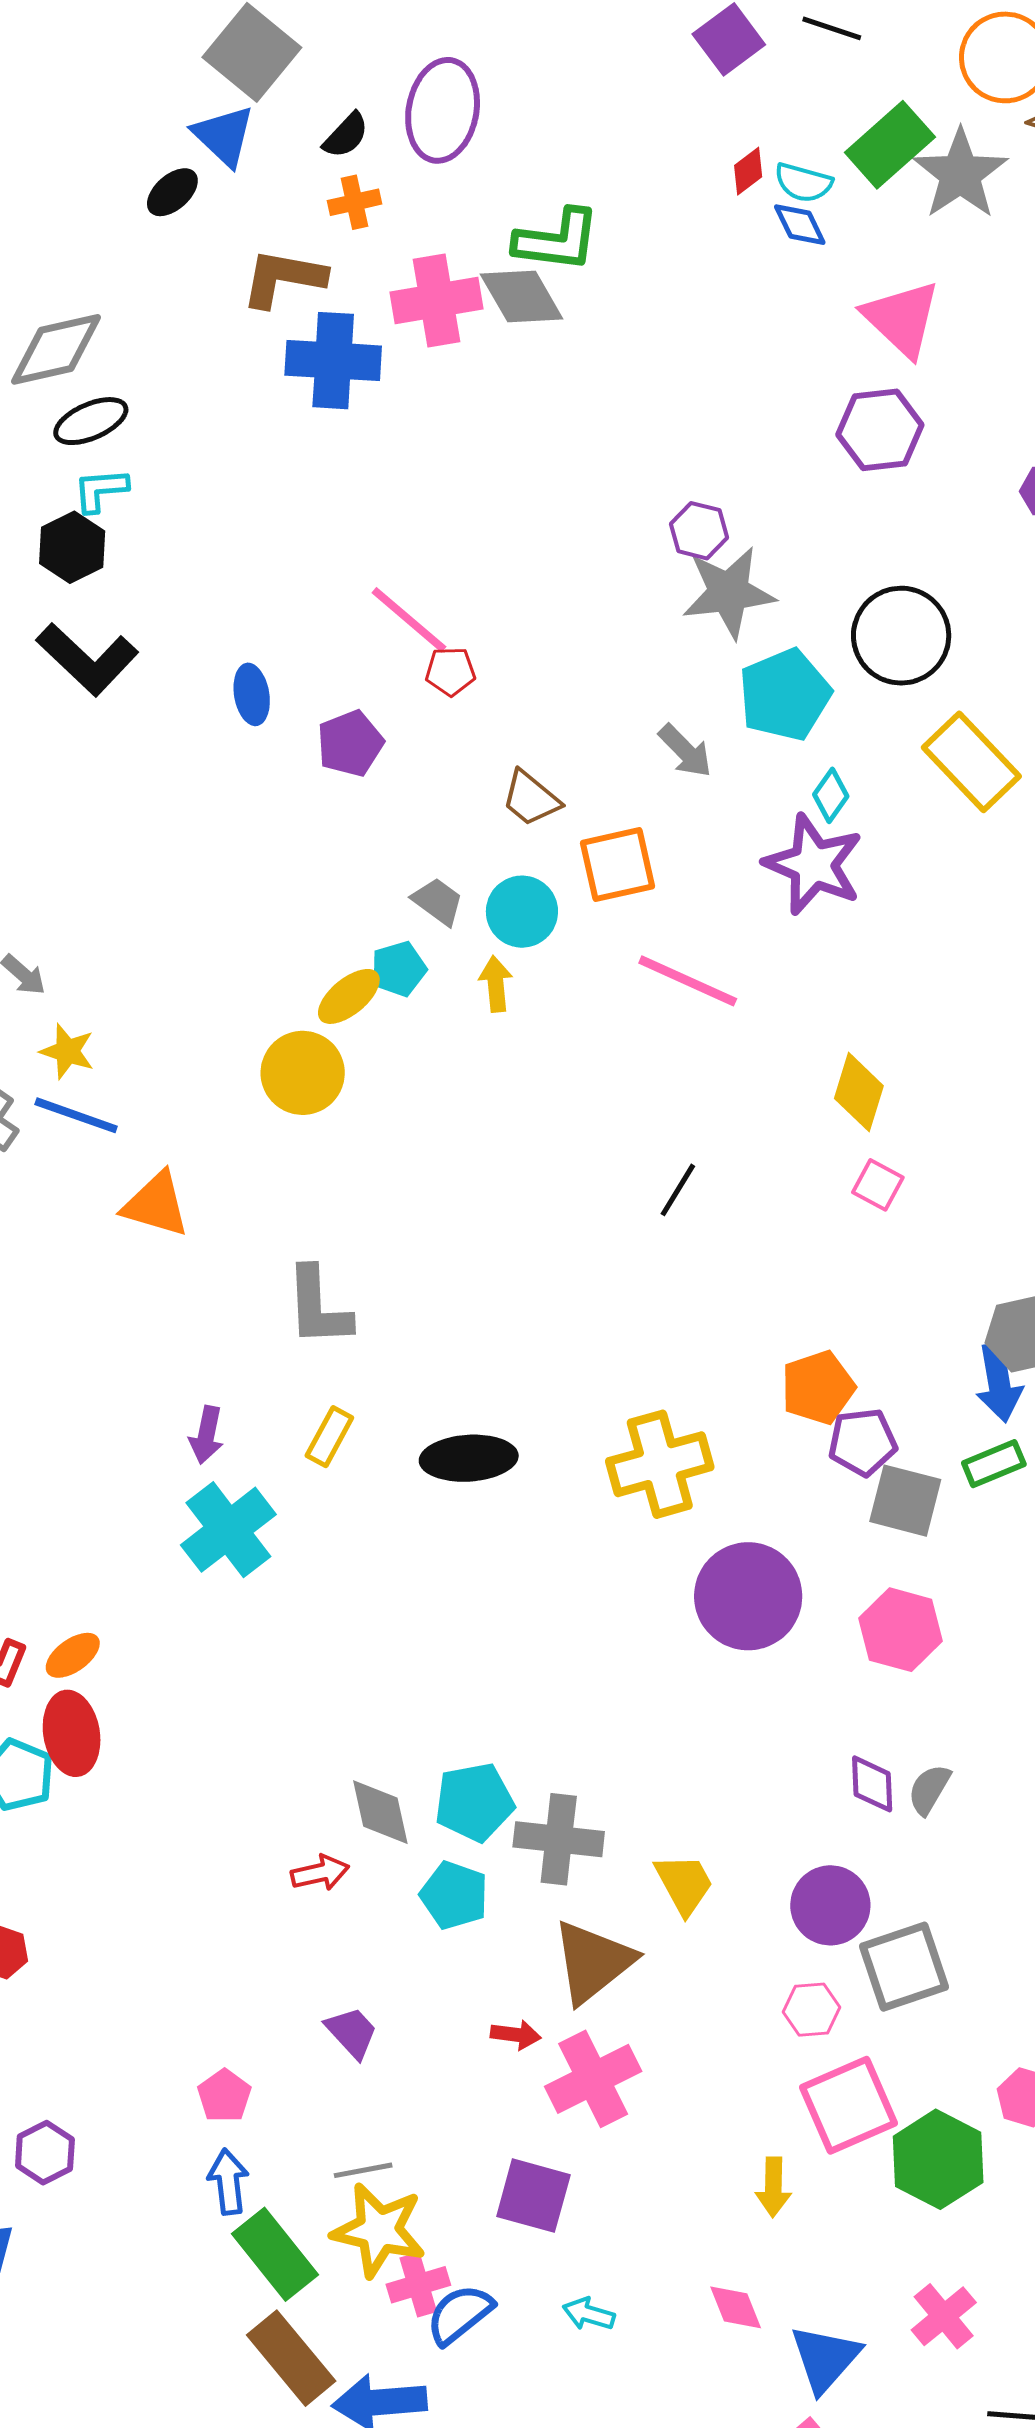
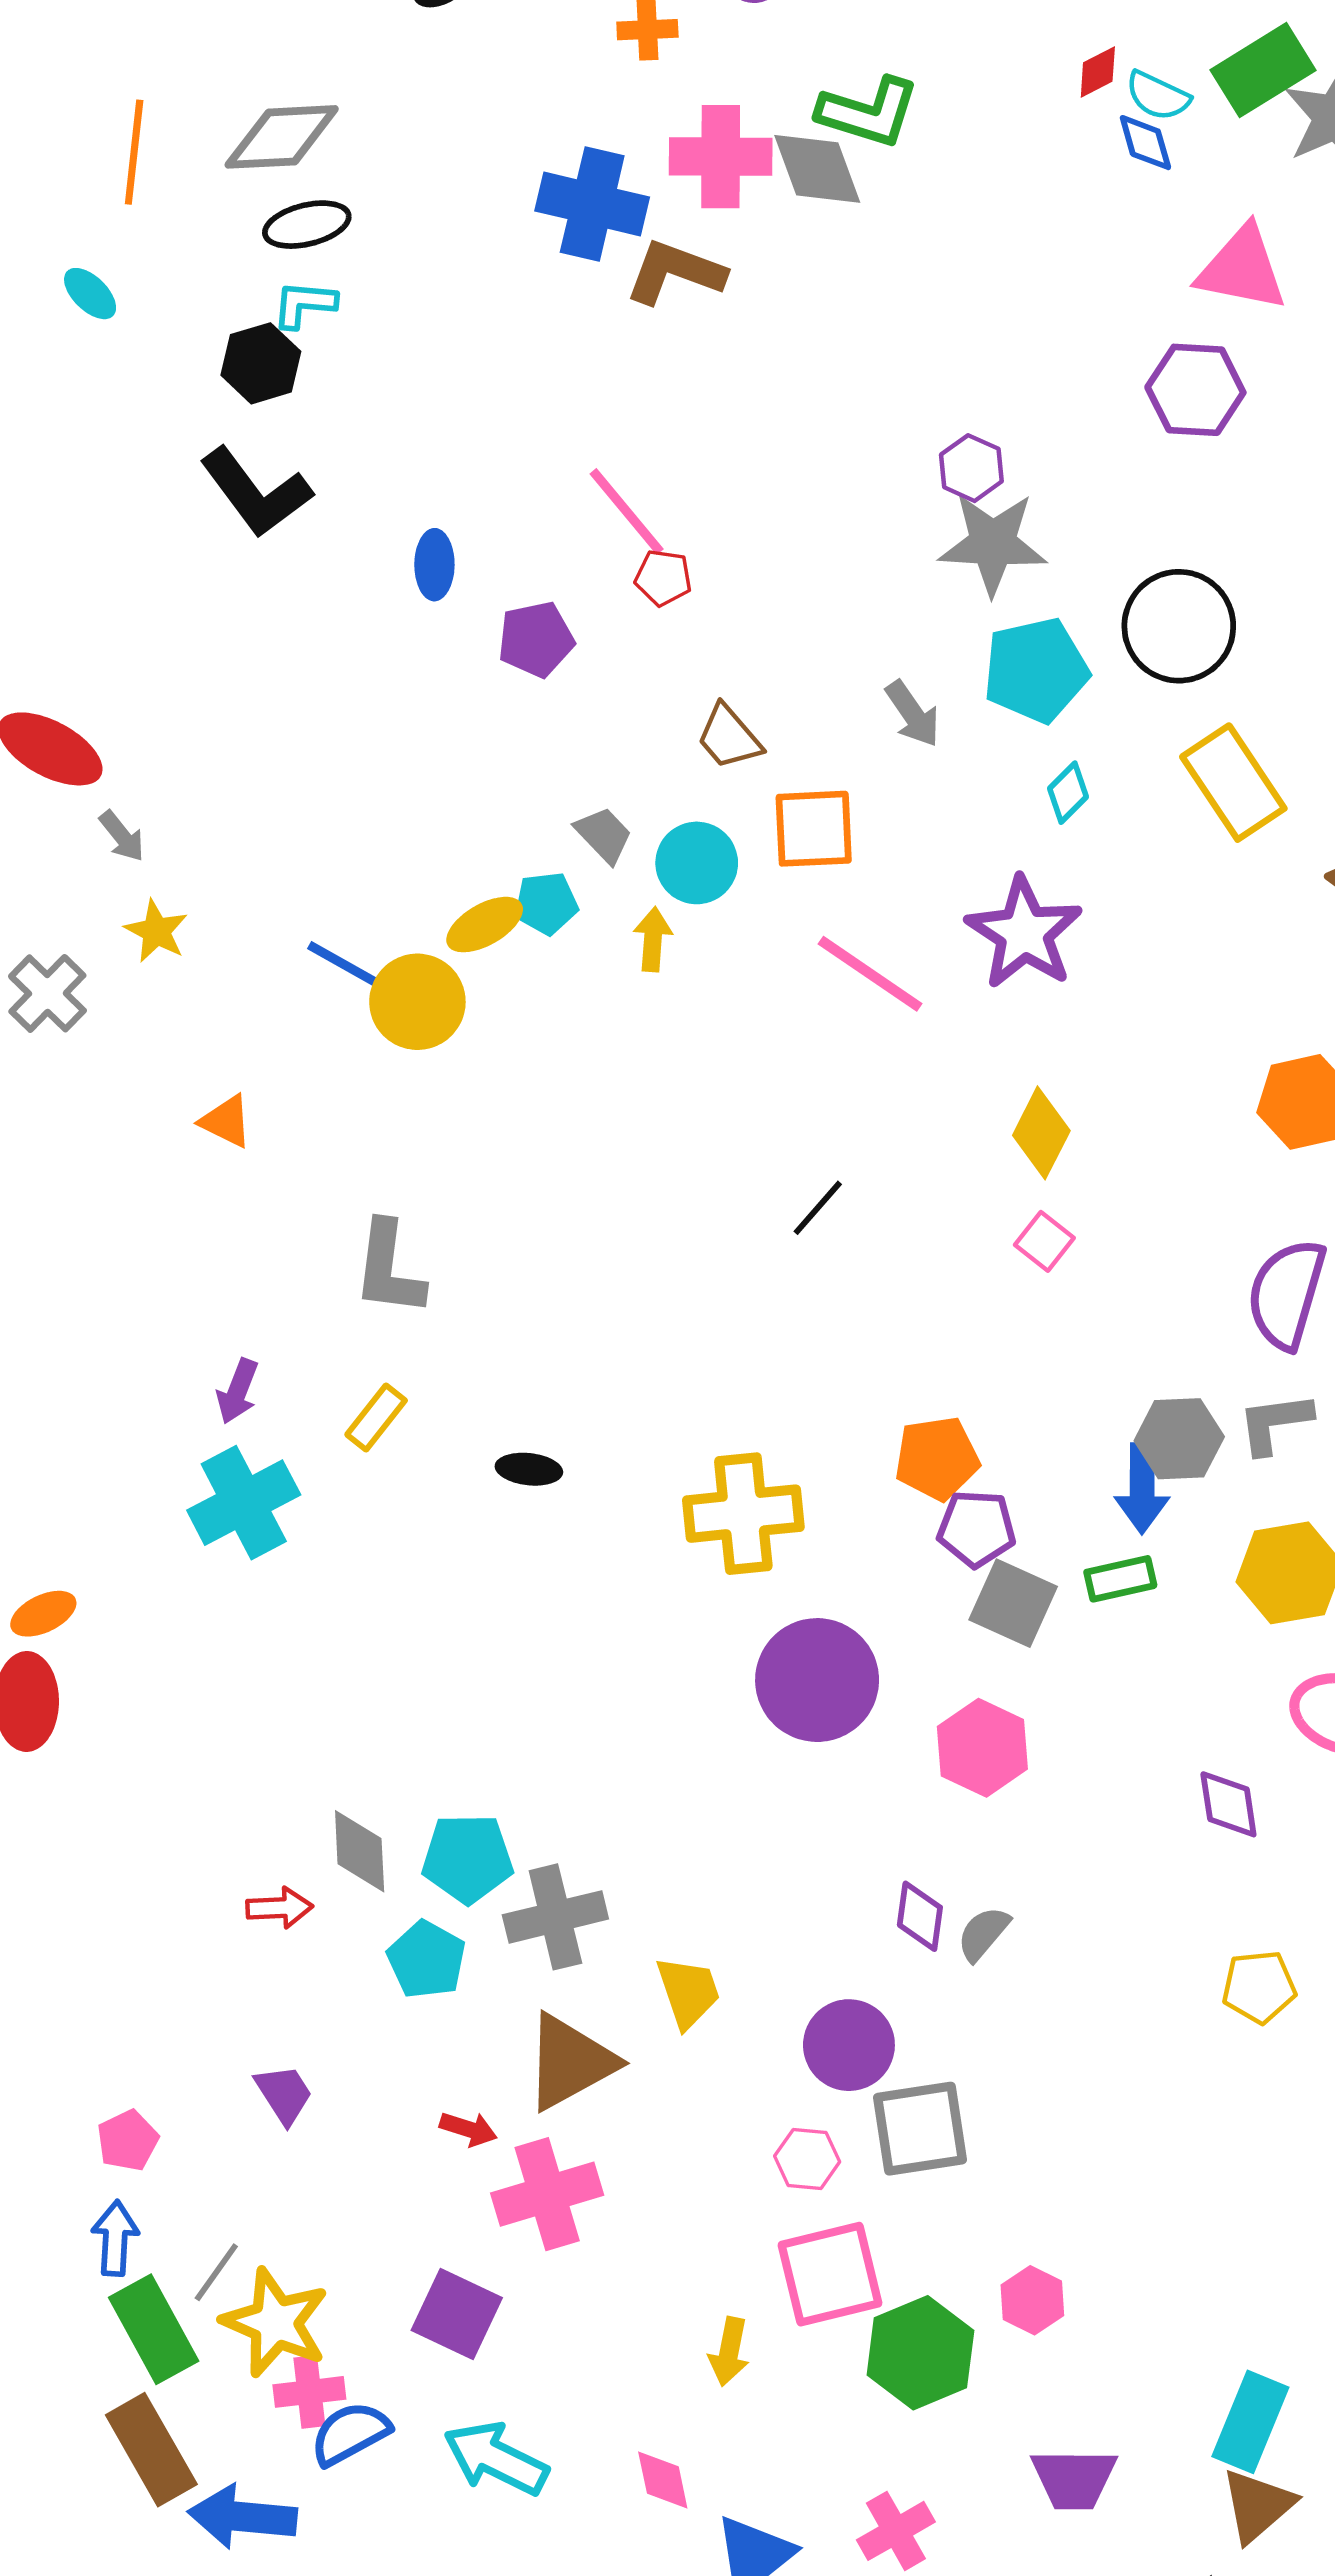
brown L-shape: (283, 278) -> (675, 272), moved
pink triangle: (902, 319) -> (1242, 269), turned -42
purple star: (813, 865) -> (1024, 933), moved
blue line: (76, 1115) -> (352, 969), moved
orange triangle: (156, 1204) -> (226, 1121), size x0.7
black ellipse: (469, 1458) -> (529, 1469), size x0.6
gray cross: (559, 1839) -> (555, 1917), turned -30
gray line: (363, 2170) -> (216, 2272), moved, turned -54
cyan arrow: (589, 2314) -> (496, 2458), size x1.8

